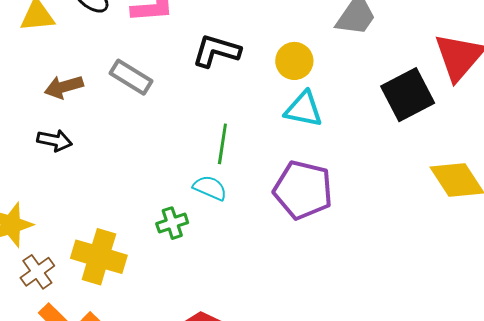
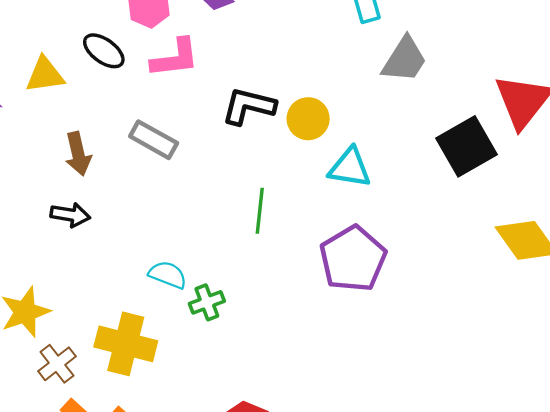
yellow circle: (294, 61) -> (308, 119), moved
brown arrow: (64, 87) -> (78, 154), turned -84
cyan semicircle: (210, 188) -> (168, 275), moved
purple pentagon: (303, 190) -> (353, 259), turned 30

